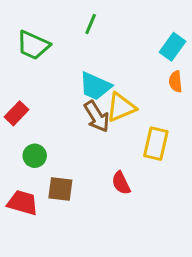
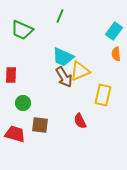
red rectangle: (17, 113) -> (11, 75), turned -42

